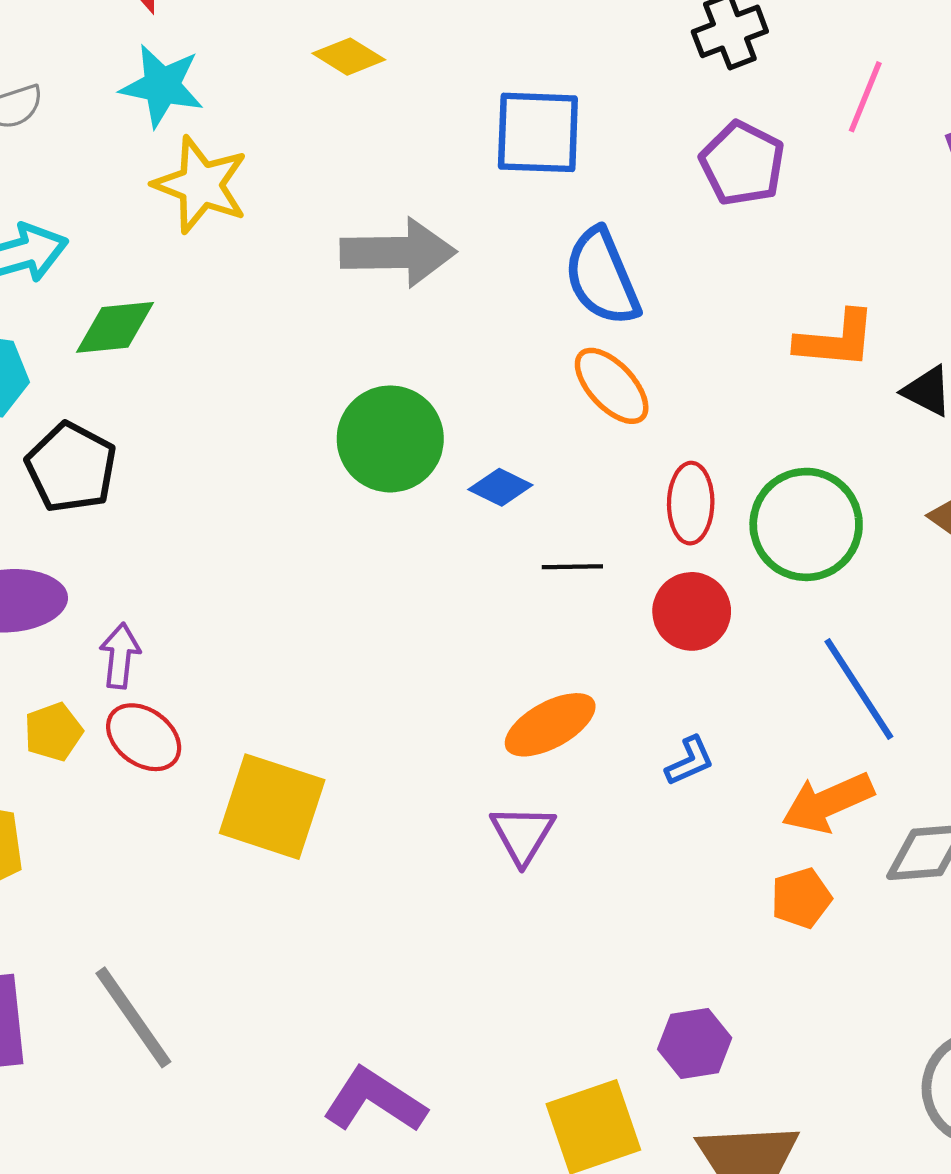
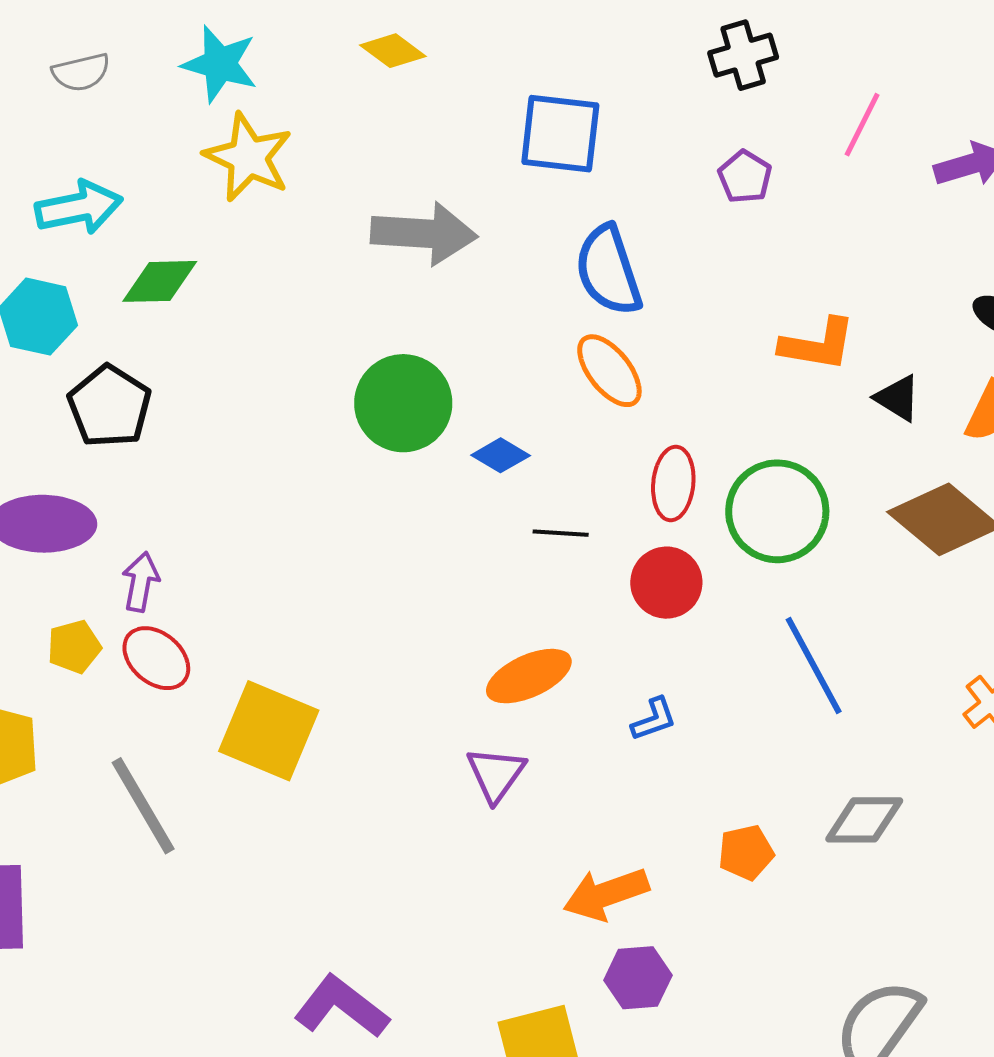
purple pentagon: (742, 163) -> (745, 177), size x0.7
orange arrow: (828, 803) -> (606, 894), moved
gray line: (133, 1017) -> (143, 806), moved

